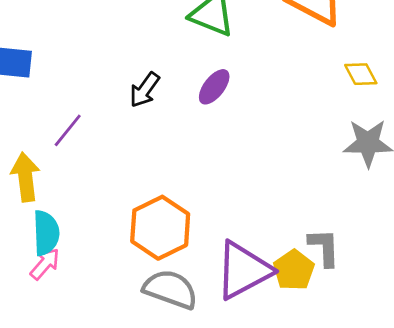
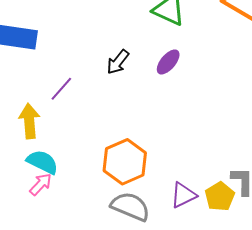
cyan semicircle: (46, 233) -> (42, 162), turned -64
purple triangle: (243, 270) -> (183, 195), size x0.6

